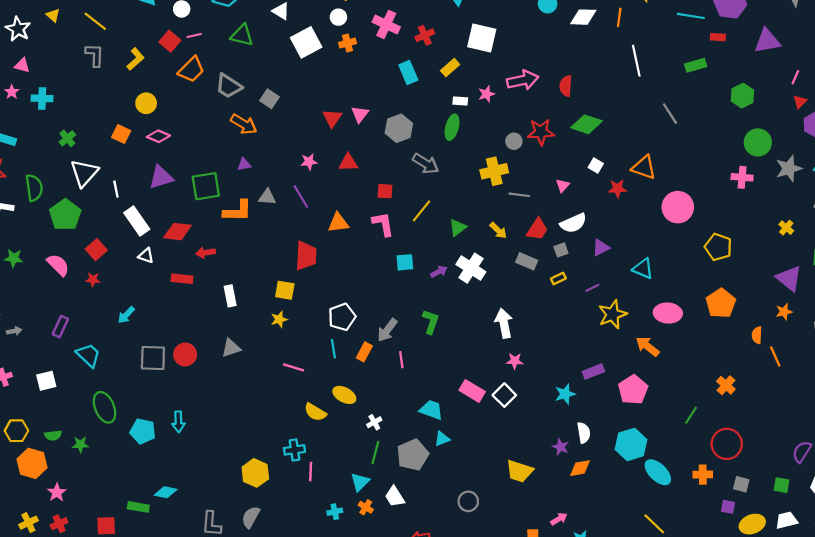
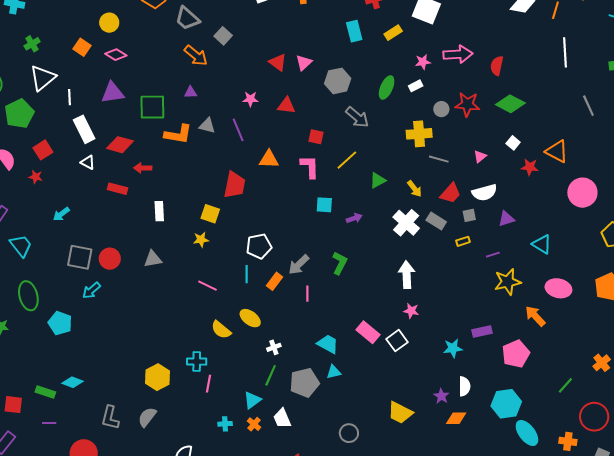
white rectangle: (460, 101) -> (416, 86), moved, turned -40
red triangle: (332, 118) -> (278, 62), turned -36
white cross: (471, 268) -> (406, 223), moved
cyan arrow: (178, 422) -> (91, 290), moved, turned 42

